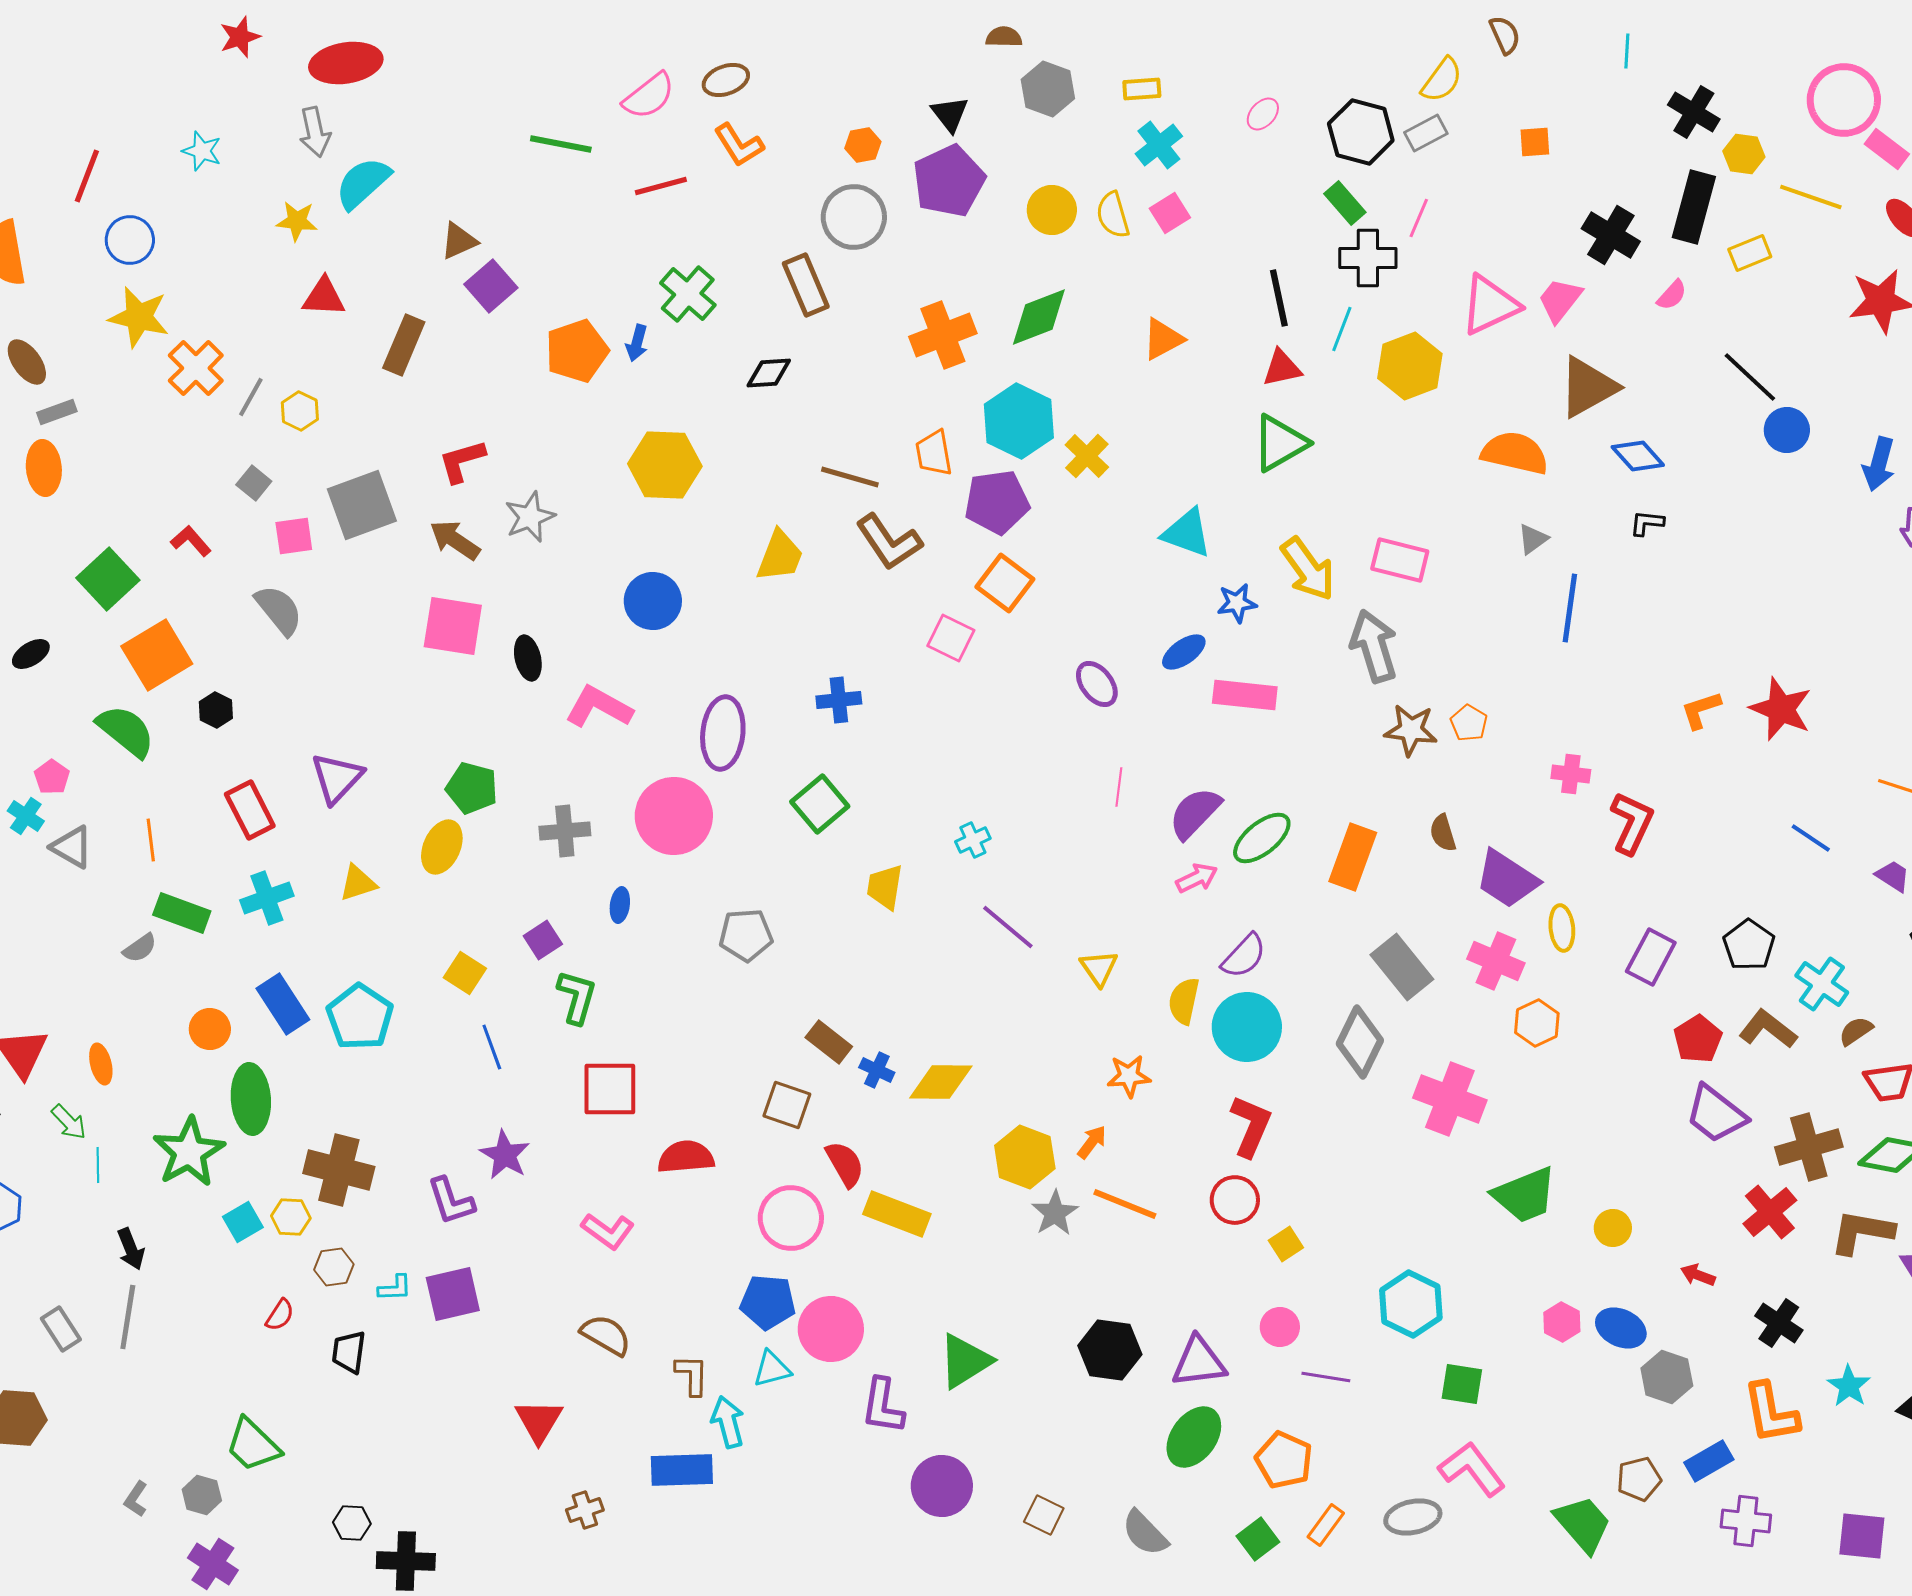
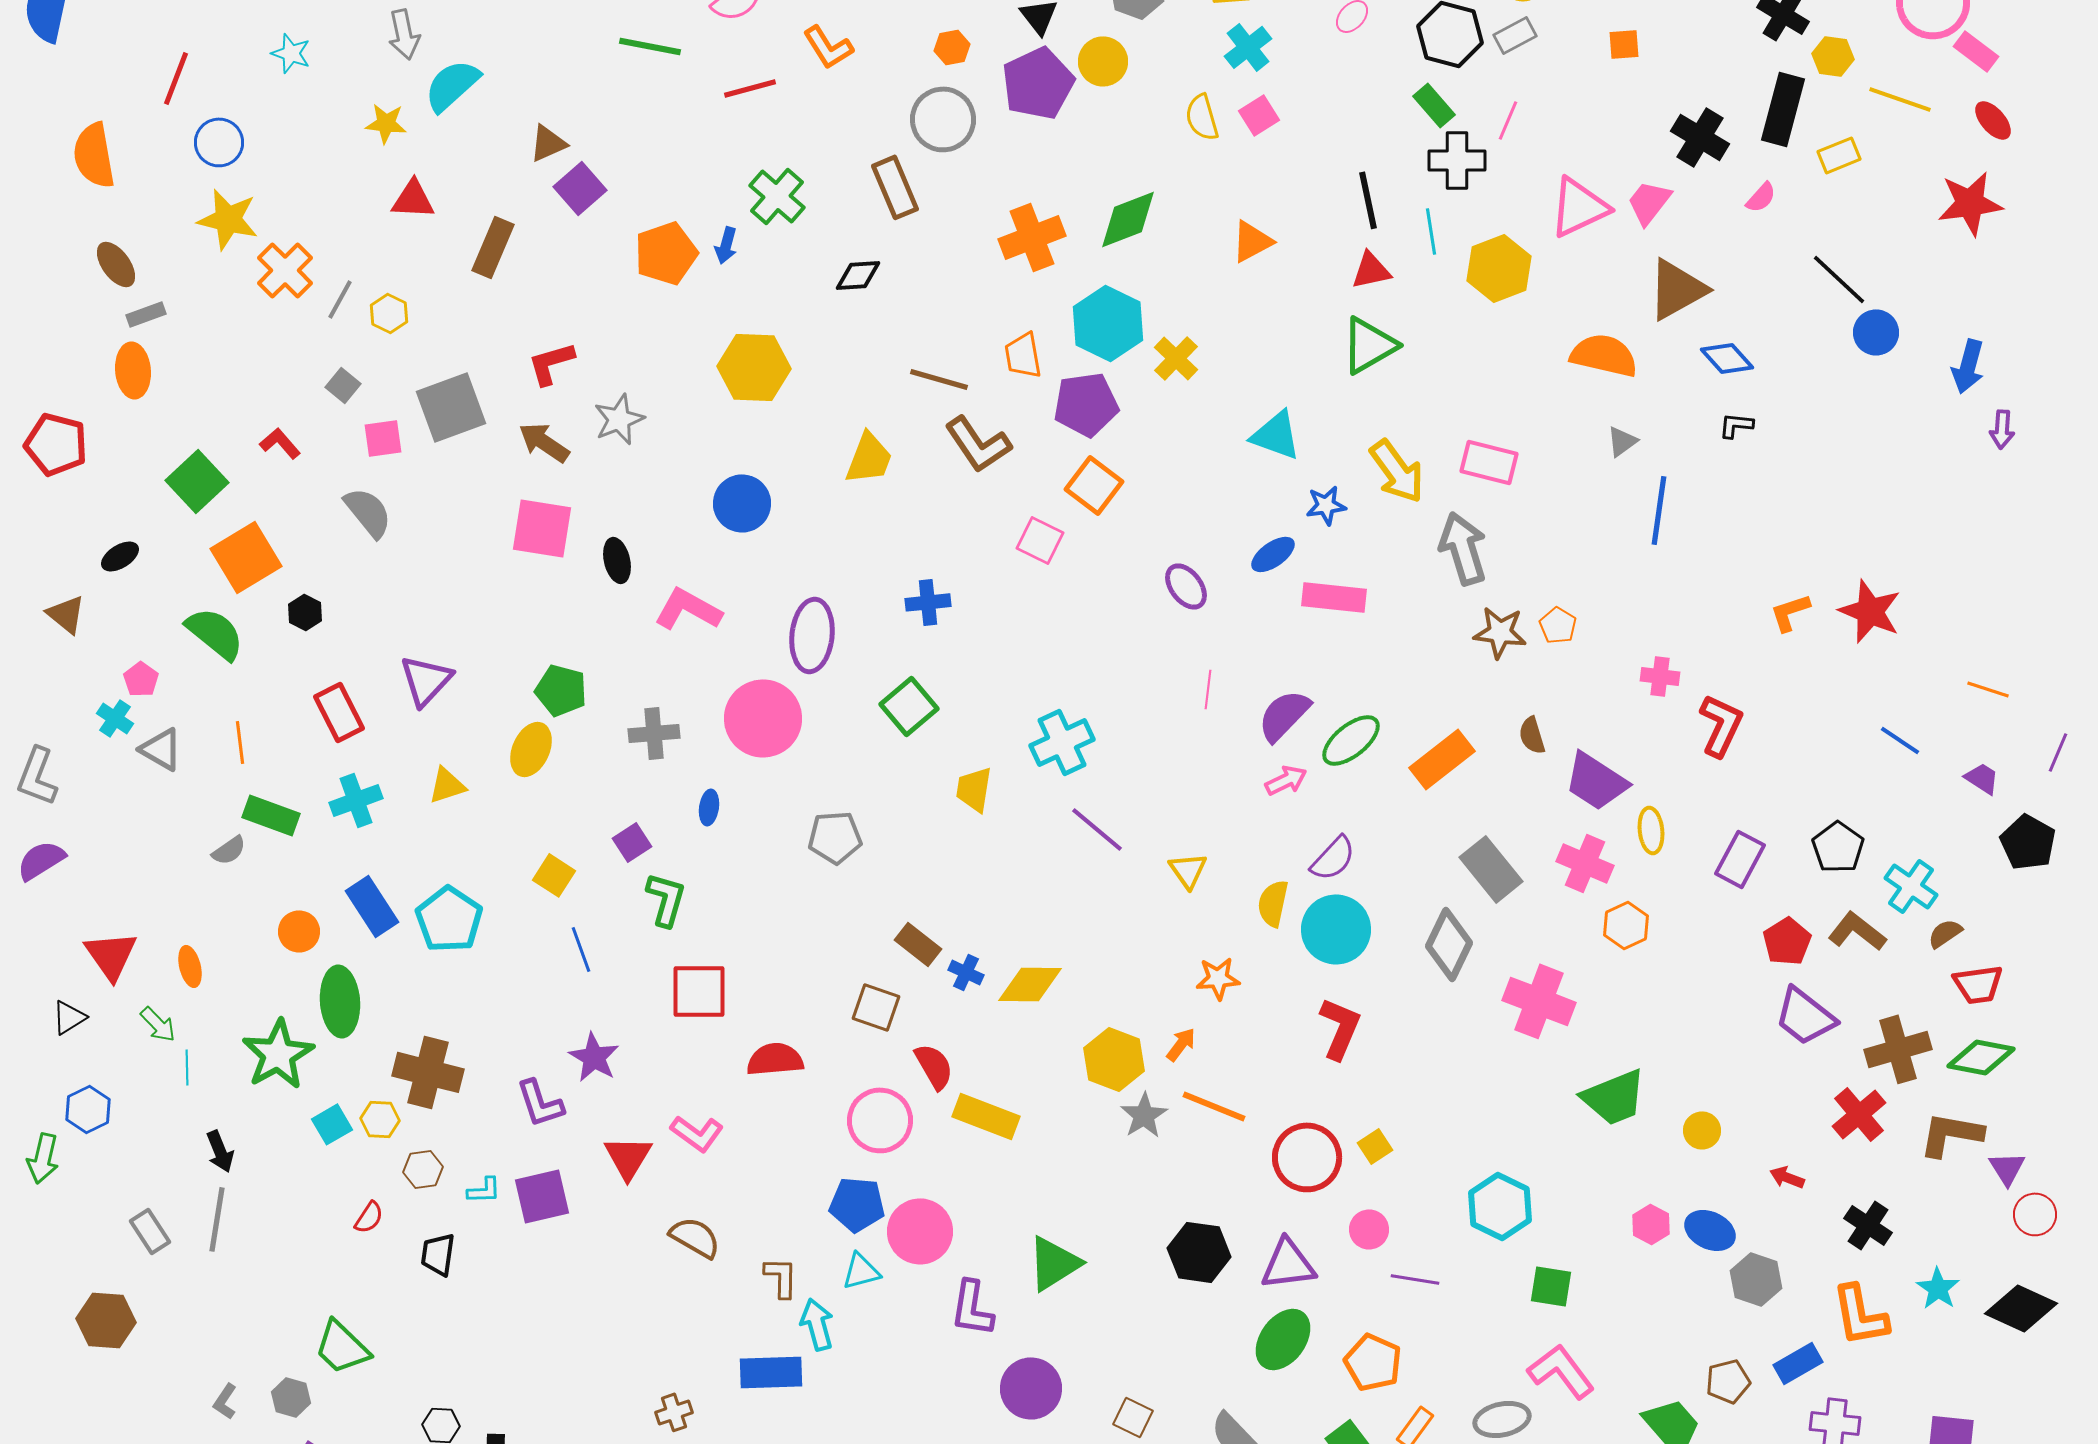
yellow circle: (1052, 210) -> (1103, 61), moved
cyan line: (1342, 329) -> (1431, 231), turned -30
cyan cross: (973, 840) -> (1062, 742), size x1.8
orange rectangle: (1353, 857) -> (1442, 759), turned 32
red circle: (1235, 1200) -> (1307, 1157), moved, size x1.4
red triangle: (539, 1421) -> (628, 1157), moved

